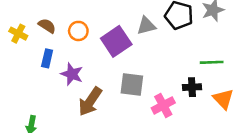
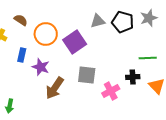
brown semicircle: (47, 26) -> (21, 20), moved
gray triangle: (146, 26) -> (98, 21), moved
orange circle: (78, 31) -> (46, 34), size x1.5

